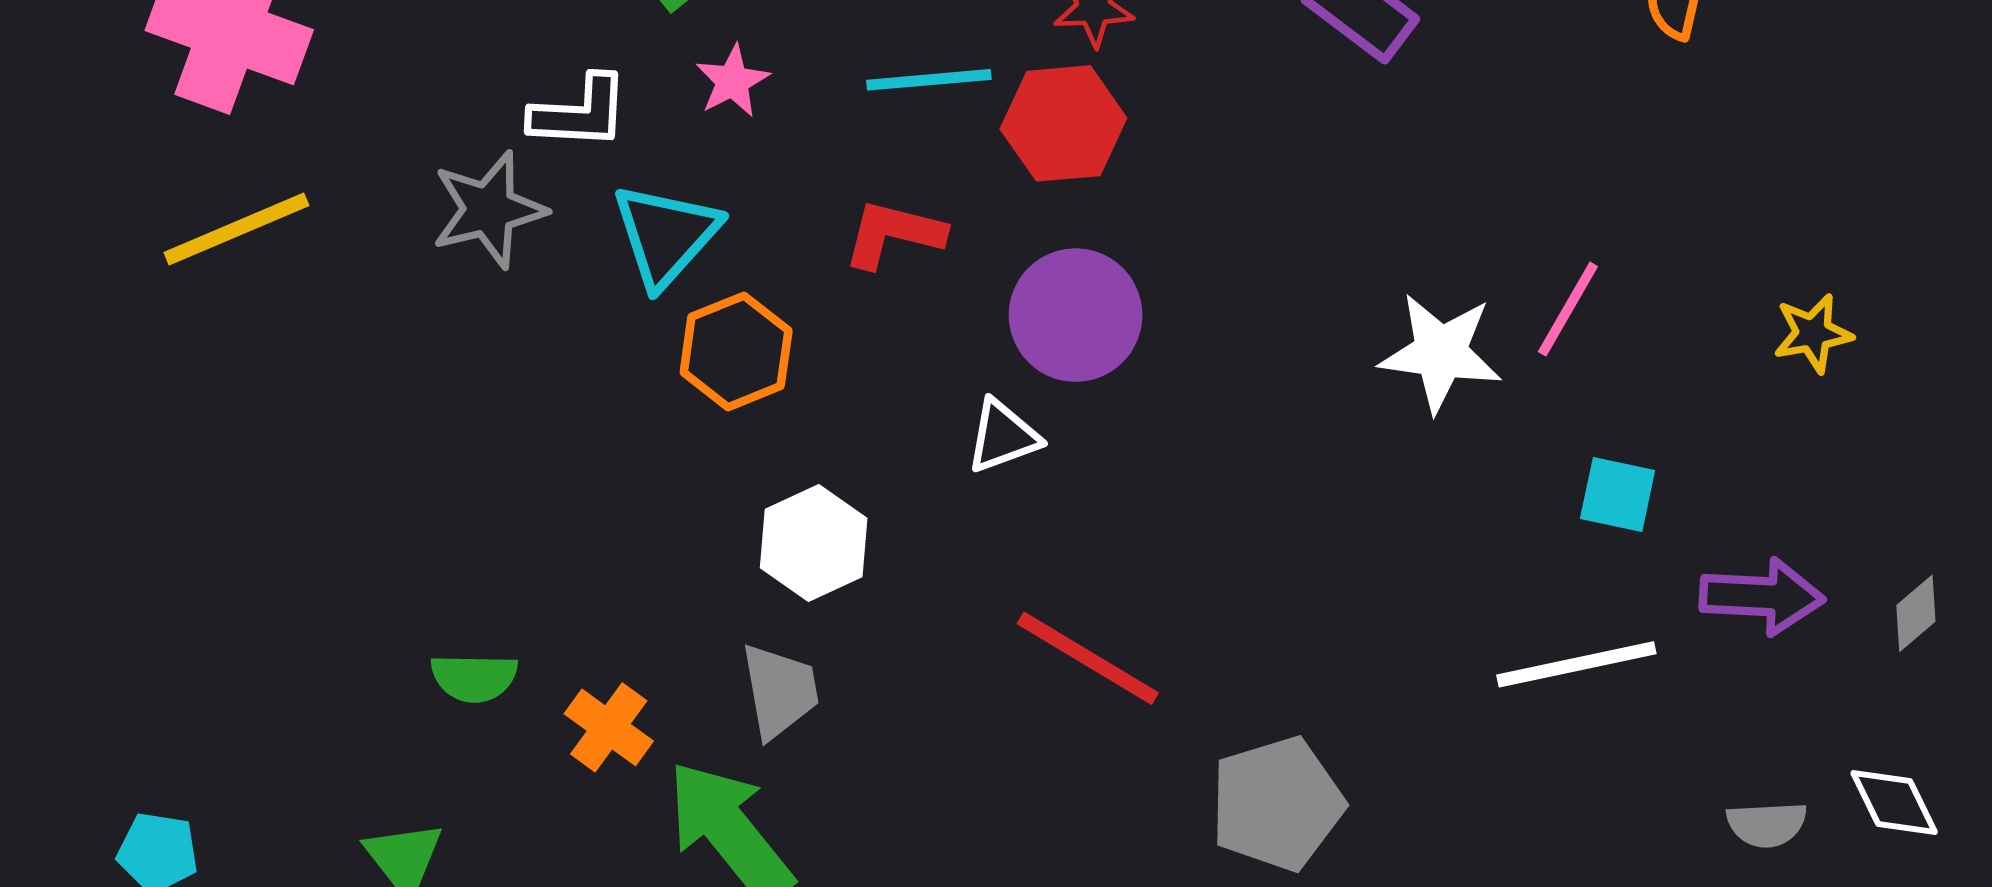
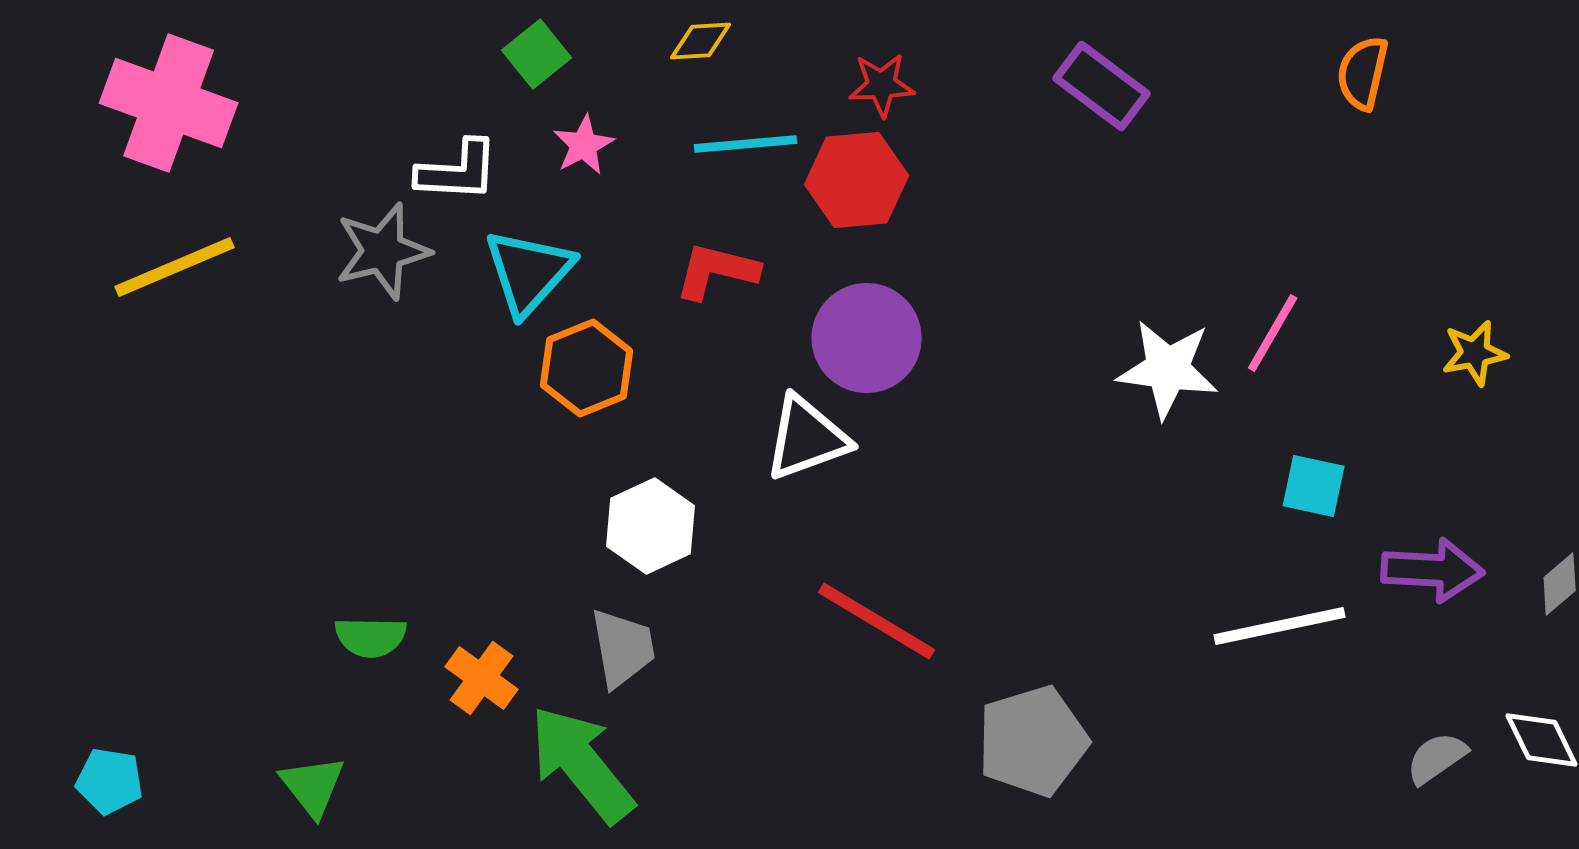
white triangle: (1003, 436) -> (807, 438), size x1.4
gray semicircle: (1767, 824) -> (1437, 758), turned 148

